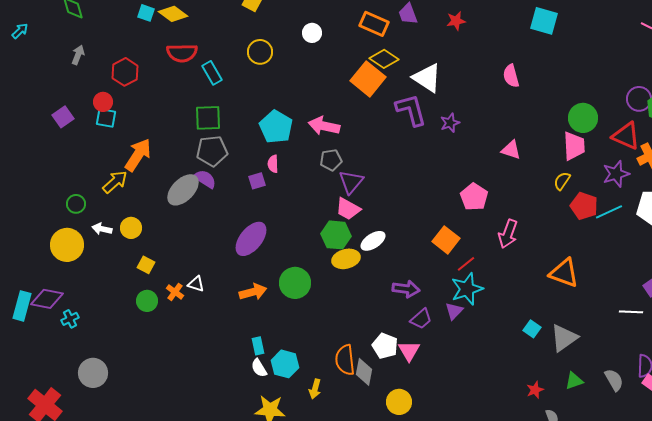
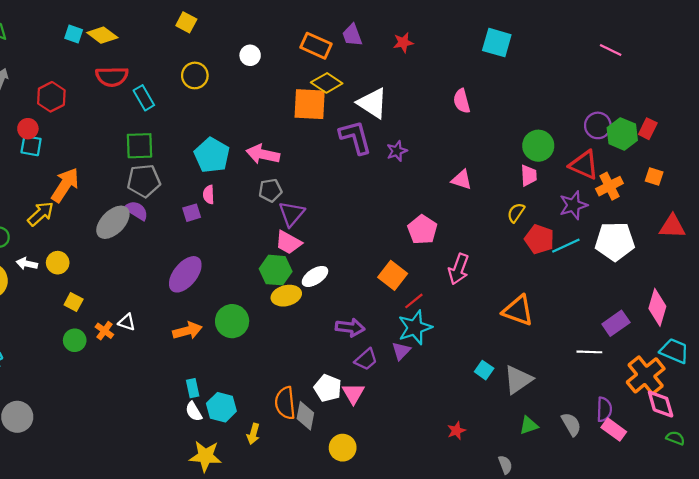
orange square: (368, 79) -> (310, 104), turned -36
pink trapezoid: (574, 146) -> (529, 175), size x0.7
red star: (535, 390) -> (456, 431), moved

